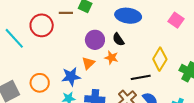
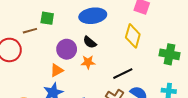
yellow diamond: (160, 59) -> (133, 36), moved
orange triangle: (88, 63) -> (57, 70), moved, turned 32

